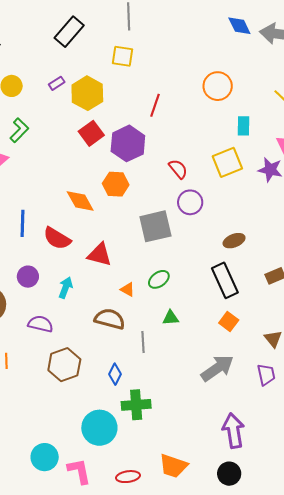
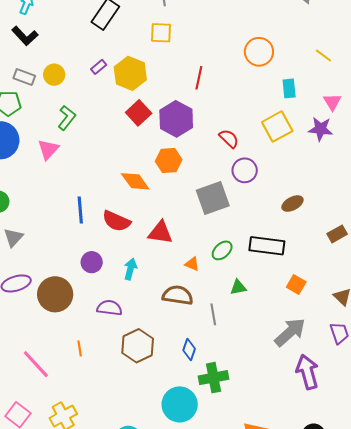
black rectangle: (225, 280) -> (267, 246), moved, turned -52
purple arrow: (233, 431) -> (307, 372), moved

